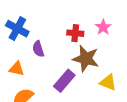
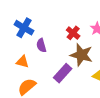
red cross: (75, 33) -> (73, 33), turned 32

